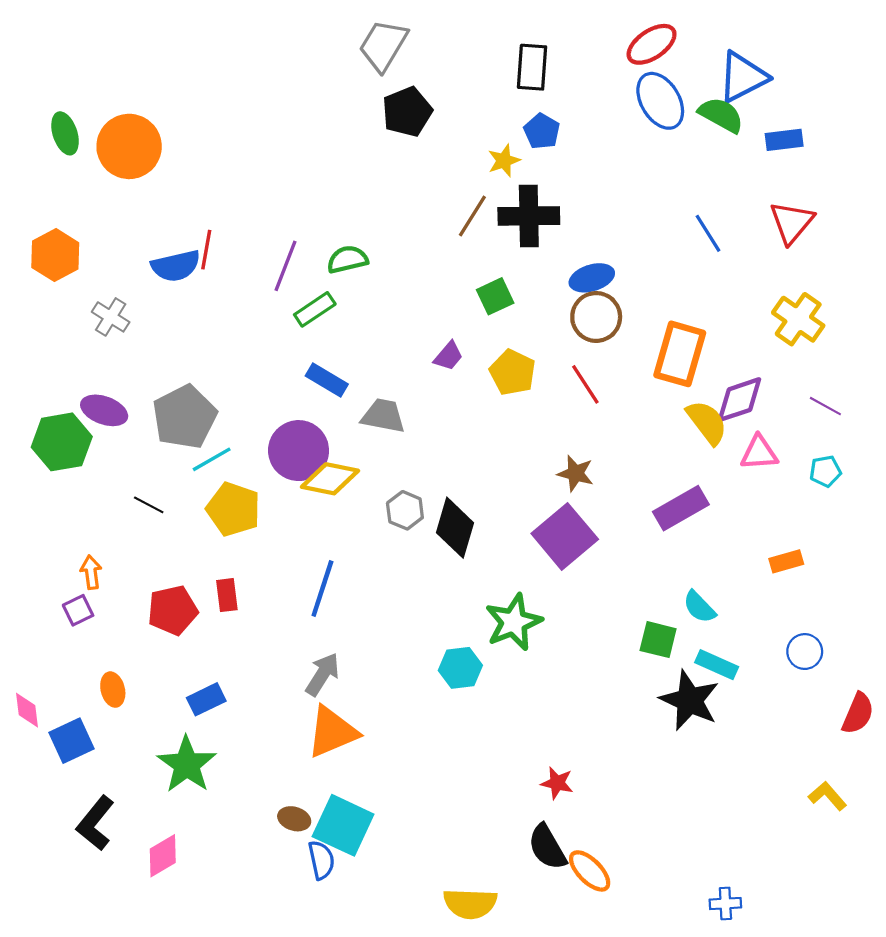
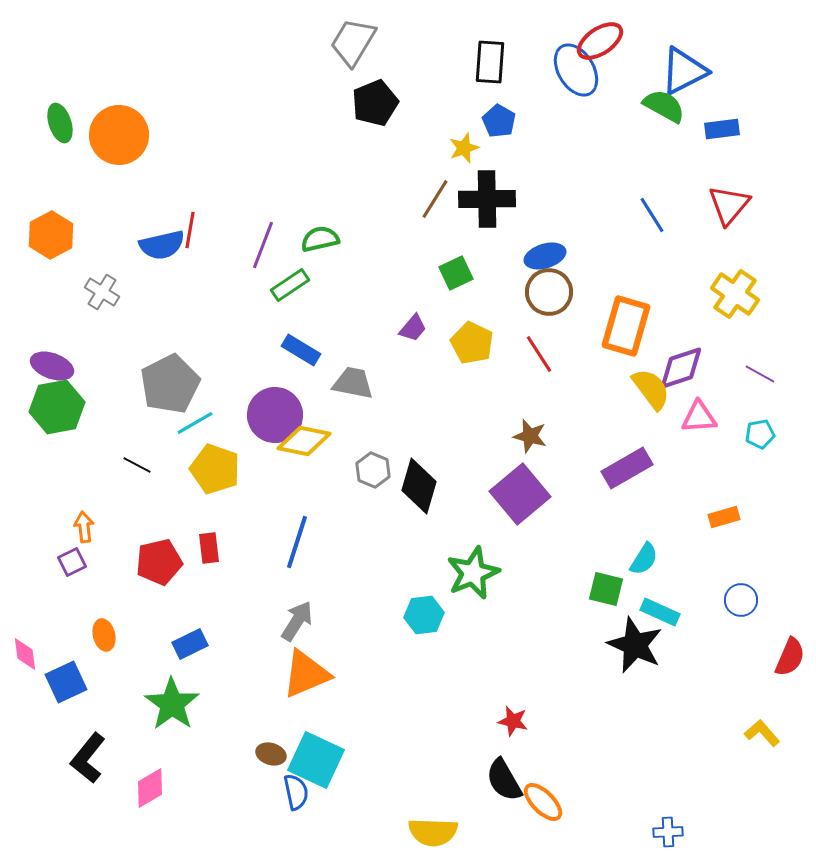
blue ellipse: (660, 101) -> (576, 70), moved
purple ellipse: (104, 410) -> (52, 366), moved
cyan semicircle: (699, 607) -> (644, 559), turned -104

